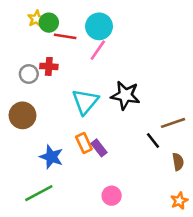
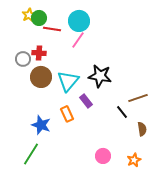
brown circle: (23, 115) -> (41, 77), moved
purple rectangle: (99, 148) -> (86, 101), moved
green line: (39, 193) -> (31, 154), turned -30
pink circle: (112, 196) -> (103, 156), moved
orange star: (179, 201) -> (134, 160), moved

